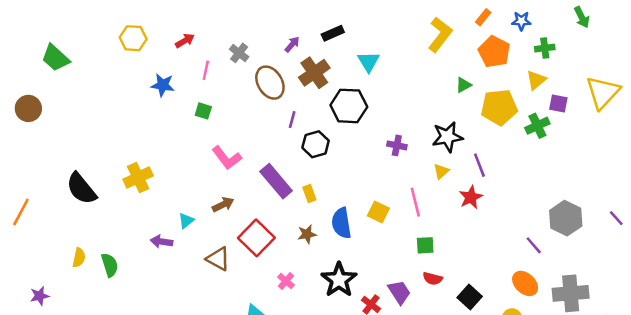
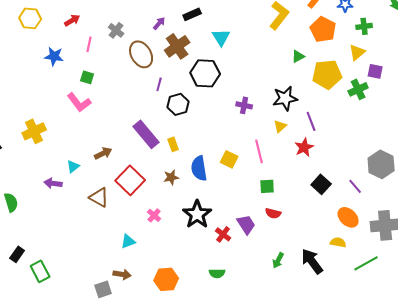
pink L-shape: (227, 158) -> (79, 102), moved
black square: (470, 297) -> (321, 184), moved

